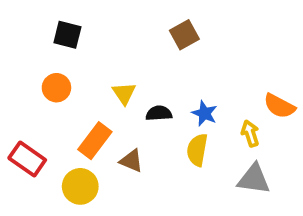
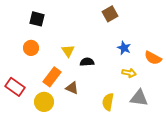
brown square: (184, 35) -> (110, 14), moved
blue star: (204, 113) -> (124, 48), moved
yellow arrow: (250, 133) -> (129, 73), moved, turned 120
yellow semicircle: (197, 150) -> (108, 102), moved

